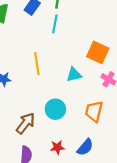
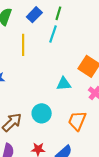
yellow line: (37, 64) -> (23, 45), moved

